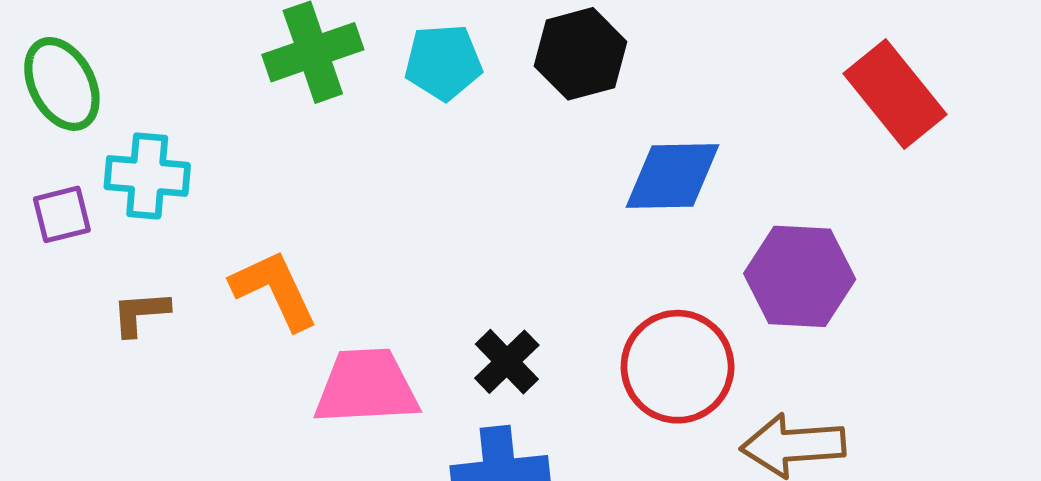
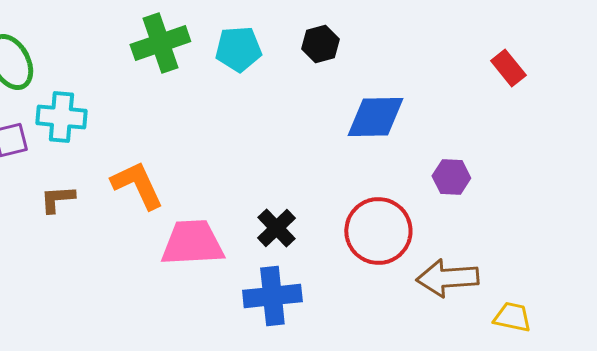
black hexagon: (580, 54) -> (320, 44), size x0.7
red rectangle: (895, 94) -> (508, 68), size x0.6
purple hexagon: (800, 276) -> (451, 177), size x0.6

